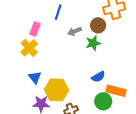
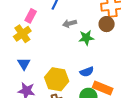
brown circle: (98, 25) -> (107, 24), moved
yellow hexagon: (57, 90) -> (57, 79), moved

